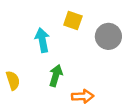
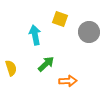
green arrow: (56, 76) -> (46, 64), turned 30

